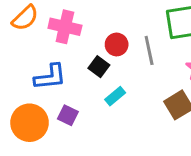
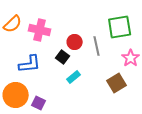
purple square: (68, 115) -> (39, 103), moved

